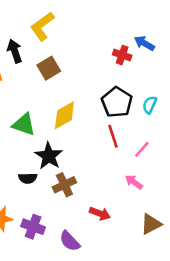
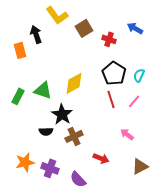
yellow L-shape: (42, 26) -> (57, 15), turned -90
red cross: (122, 55) -> (109, 39), moved
brown square: (49, 68) -> (84, 28), moved
pink line: (142, 149) -> (134, 101), moved

